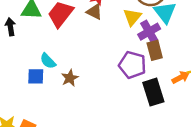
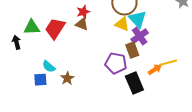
yellow triangle: (132, 17) -> (122, 24), moved, turned -42
purple cross: (149, 32) -> (140, 36), moved

